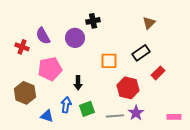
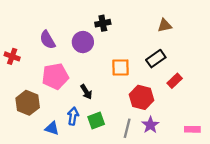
brown triangle: (149, 23) -> (165, 25), turned 32
red cross: (22, 47) -> (12, 56), moved
black arrow: (78, 83) -> (86, 92), turned -32
gray line: (115, 116) -> (127, 128), turned -72

